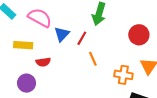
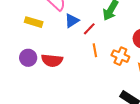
red semicircle: (43, 62) -> (52, 60), moved, size x1.5
orange cross: (123, 75) -> (120, 56), moved

